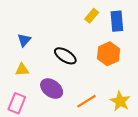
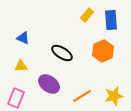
blue triangle: (24, 40) -> (23, 38), turned -48
yellow star: (120, 101) -> (114, 96), turned 30

